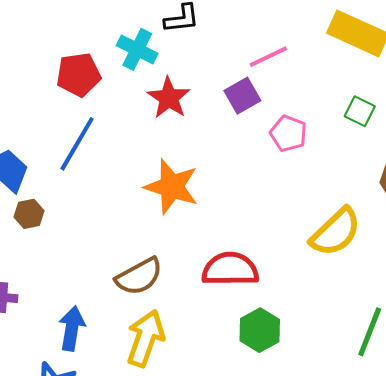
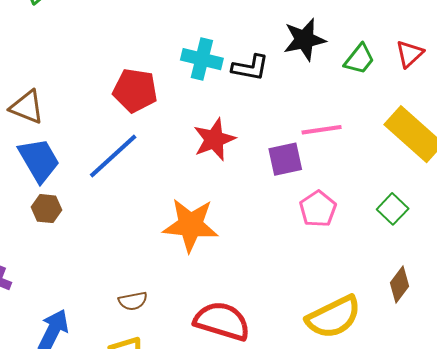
cyan cross: (137, 49) -> (202, 59), moved, turned -30
orange star: (172, 187) -> (191, 225), turned -30
brown semicircle: (139, 276) -> (133, 301), size x0.6

